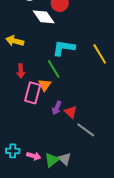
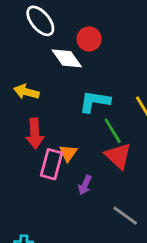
green line: (54, 69) -> (113, 131), moved
red arrow: (21, 71) -> (35, 134), size x1.5
red triangle: (71, 112) -> (118, 156), moved, size x1.5

